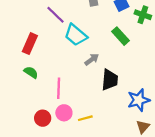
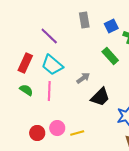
cyan trapezoid: (76, 35) -> (52, 65), moved
black trapezoid: (110, 80) -> (100, 97), turned 40
pink line: (59, 88) -> (49, 91), moved

